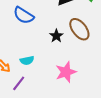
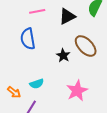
blue semicircle: (24, 15) -> (28, 39), turned 55

